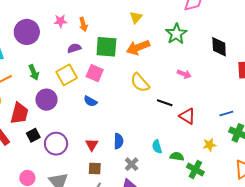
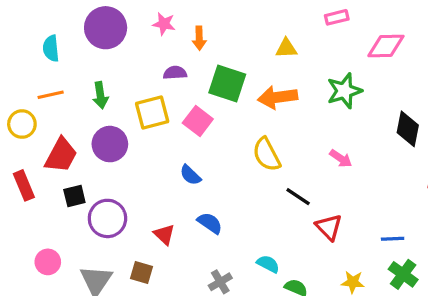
yellow triangle: (136, 17) -> (286, 48), turned 32
blue semicircle: (90, 101) -> (190, 175), moved
blue semicircle: (118, 141) -> (210, 223), moved, turned -70
red triangle: (92, 145) -> (164, 234), turned -32
cyan semicircle: (157, 147) -> (268, 264), turned 120
brown square: (95, 168) -> (141, 272), moved

